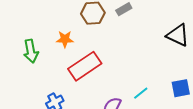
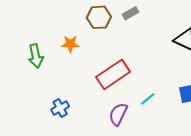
red rectangle: (85, 66) -> (113, 74), moved

